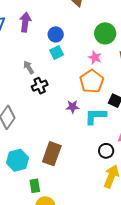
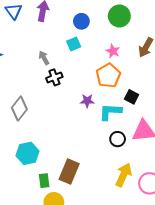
green circle: (105, 33) -> (119, 16), moved
blue circle: (56, 34) -> (81, 21), moved
black circle: (106, 151) -> (118, 139), moved
brown rectangle: (52, 154) -> (69, 172), moved

